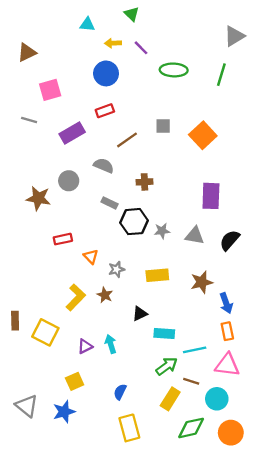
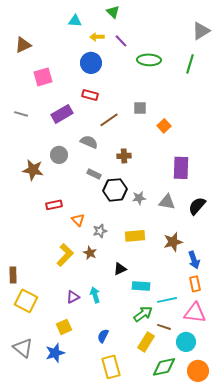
red rectangle: (105, 111) -> (90, 95), turned 35
gray line: (29, 120) -> (21, 114), moved
orange square: (203, 135) -> (164, 126), moved, size x0.6
yellow square: (45, 332) -> (26, 301), moved

